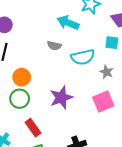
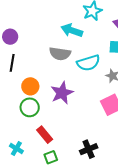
gray semicircle: (54, 46) -> (60, 54), size x1.5
purple star: (61, 98) -> (62, 93), moved

